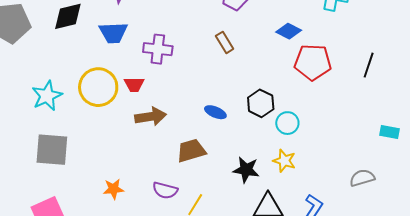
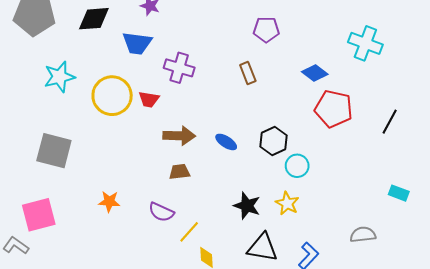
cyan star: (47, 96) -> (59, 77), moved
brown arrow: (150, 117) -> (179, 136), moved
brown trapezoid: (191, 151) -> (180, 172), moved, size x0.7

